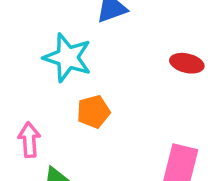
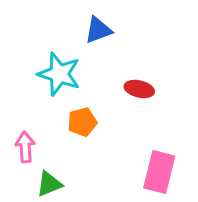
red ellipse: (187, 63) -> (139, 89), moved

